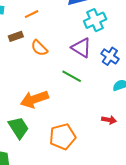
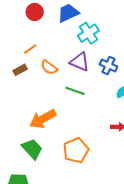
orange line: (32, 14) -> (30, 49), moved
brown rectangle: (16, 36) -> (20, 70), moved
orange semicircle: (39, 48) -> (49, 67), moved

